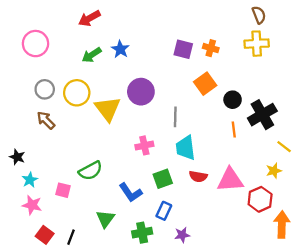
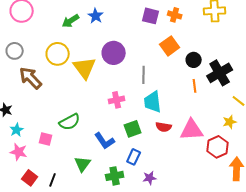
gray circle: (45, 89) -> (15, 51), moved
brown arrow: (46, 120) -> (31, 78), size x1.4

